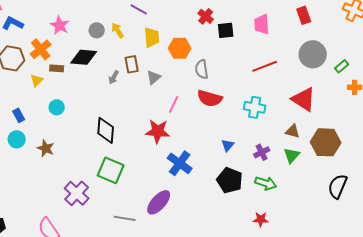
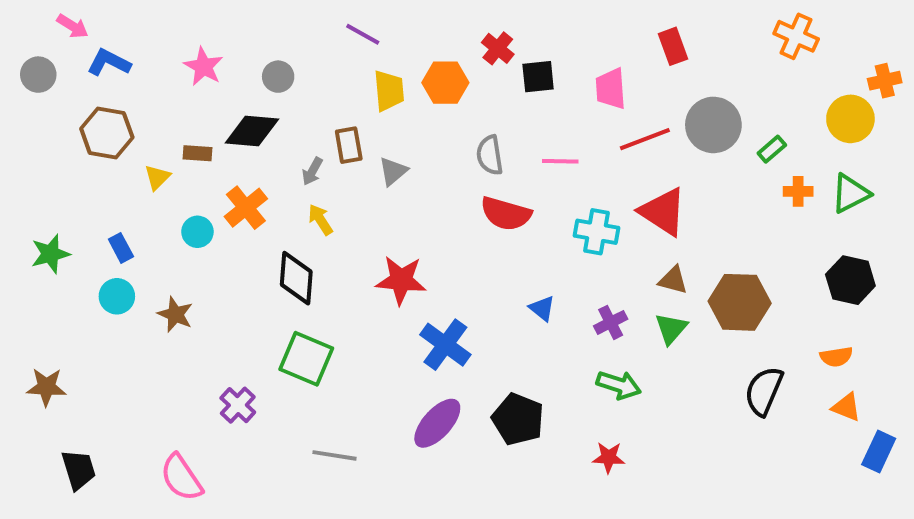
red rectangle: (304, 15) -> (673, 46), moved
pink trapezoid: (262, 24) -> (611, 89), moved
yellow arrow: (118, 30) -> (320, 220), moved
orange hexagon: (180, 48) -> (445, 83), moved
orange cross: (41, 49) -> (246, 208), moved
red line: (265, 66) -> (645, 139), moved
red triangle: (304, 99) -> (663, 212), moved
pink line: (174, 104) -> (560, 161), moved, turned 66
blue triangle: (228, 145) -> (542, 308), turned -32
black pentagon: (230, 180) -> (518, 419), moved
purple cross: (77, 193) -> (238, 405), size x0.7
purple ellipse: (159, 202) -> (437, 423), moved

